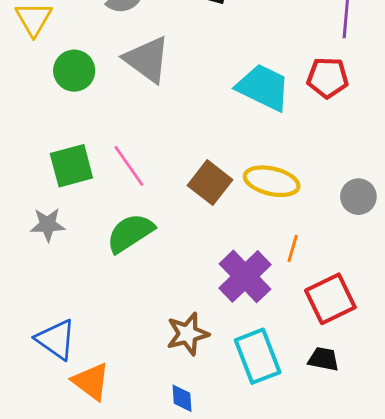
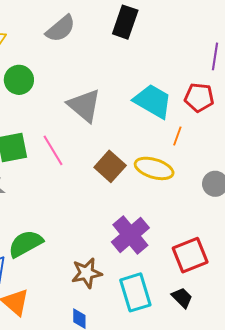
gray triangle: (147, 59) -> (84, 105), moved
green semicircle: (130, 233) -> (26, 244), moved
orange line: (293, 248) -> (177, 136), moved
black trapezoid: (323, 359) -> (182, 298), turned 30

